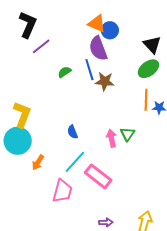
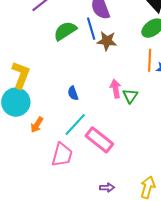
green semicircle: (65, 72) -> (65, 31), size x1.6
pink arrow: (112, 138) -> (116, 89), moved

